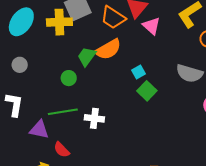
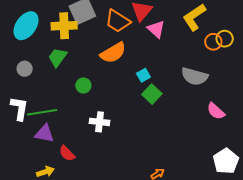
green trapezoid: (87, 57) -> (58, 57), moved
green circle: (69, 78) -> (83, 85), moved
green line: (63, 112) -> (42, 112), moved

